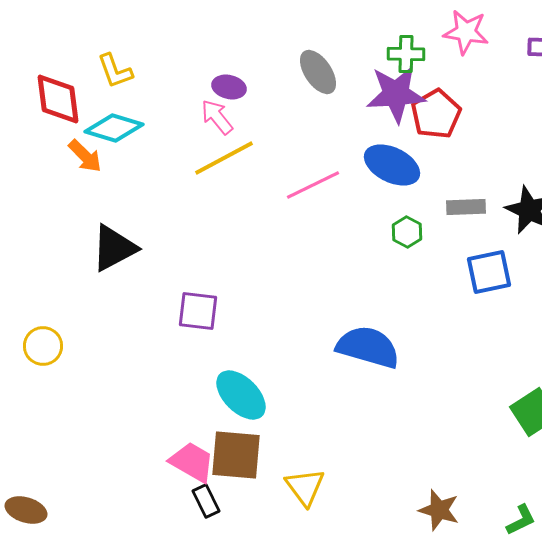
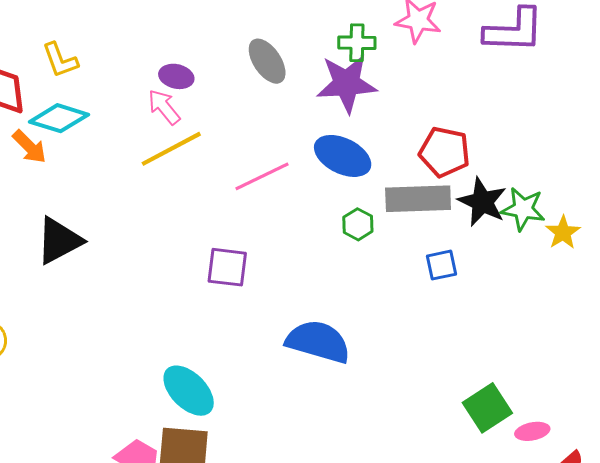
red pentagon: (436, 114) -> (445, 152), moved, turned -30
gray rectangle: (466, 207) -> (418, 199), size x1.6
blue square: (489, 272) -> (442, 265), size x0.7
purple square: (198, 311) -> (227, 267), moved

